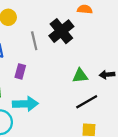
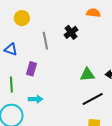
black cross: (61, 31) -> (71, 32), size x0.6
cyan arrow: (25, 104) -> (36, 99), size x0.6

